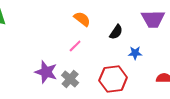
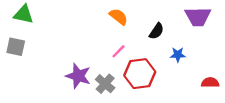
pink line: (75, 46) -> (119, 51), moved
red hexagon: (113, 79) -> (140, 74), moved

